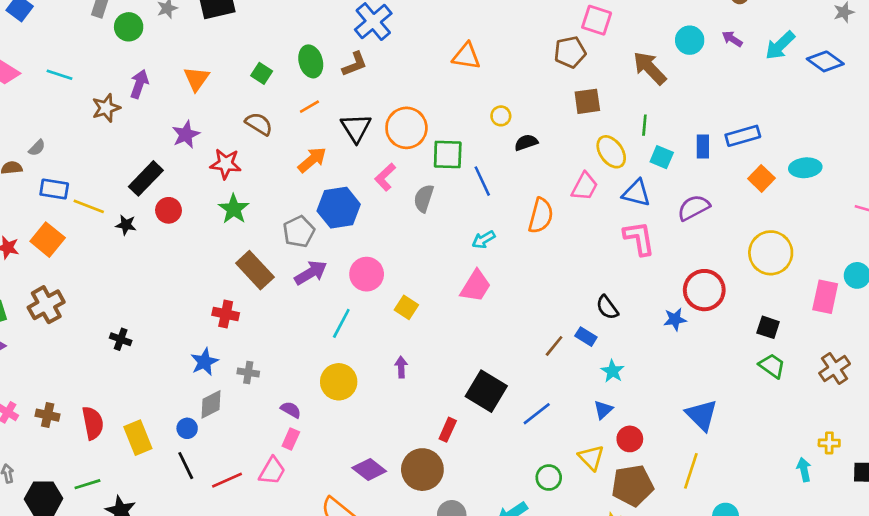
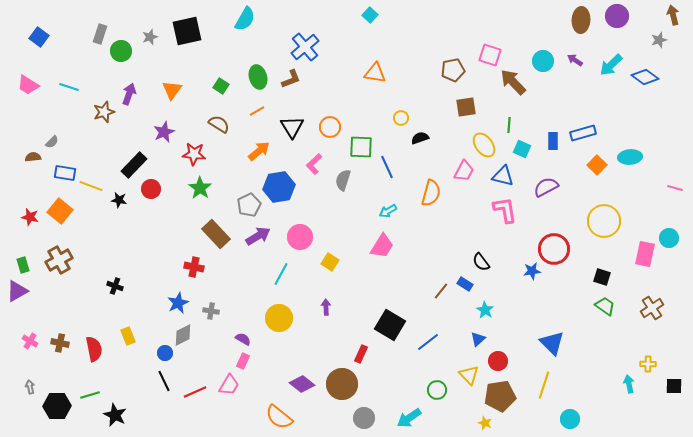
pink square: (597, 20) -> (490, 55), moved
orange circle: (406, 128) -> (330, 127), size x0.7
yellow rectangle: (138, 438) -> (128, 336), moved, size x0.7

